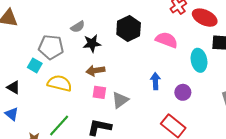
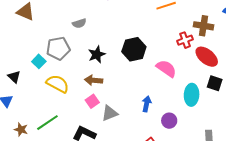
gray semicircle: (78, 27) -> (79, 23), moved
black star: (92, 43) -> (97, 54), turned -30
gray pentagon: (51, 47) -> (58, 48), turned -30
pink square: (99, 92) -> (92, 101), turned 32

